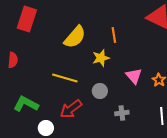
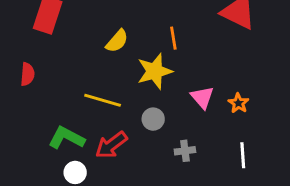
yellow semicircle: (75, 37) -> (117, 41), size x0.7
yellow star: (101, 58) -> (155, 71), size x1.4
green L-shape: (26, 104) -> (66, 138), moved

